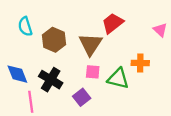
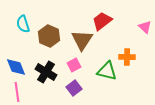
pink square: (93, 72) -> (74, 65), moved, turned -32
pink line: (31, 102) -> (17, 92), moved

